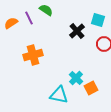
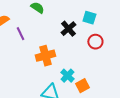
purple line: (29, 18) -> (20, 34), moved
orange cross: (33, 55) -> (45, 56), moved

